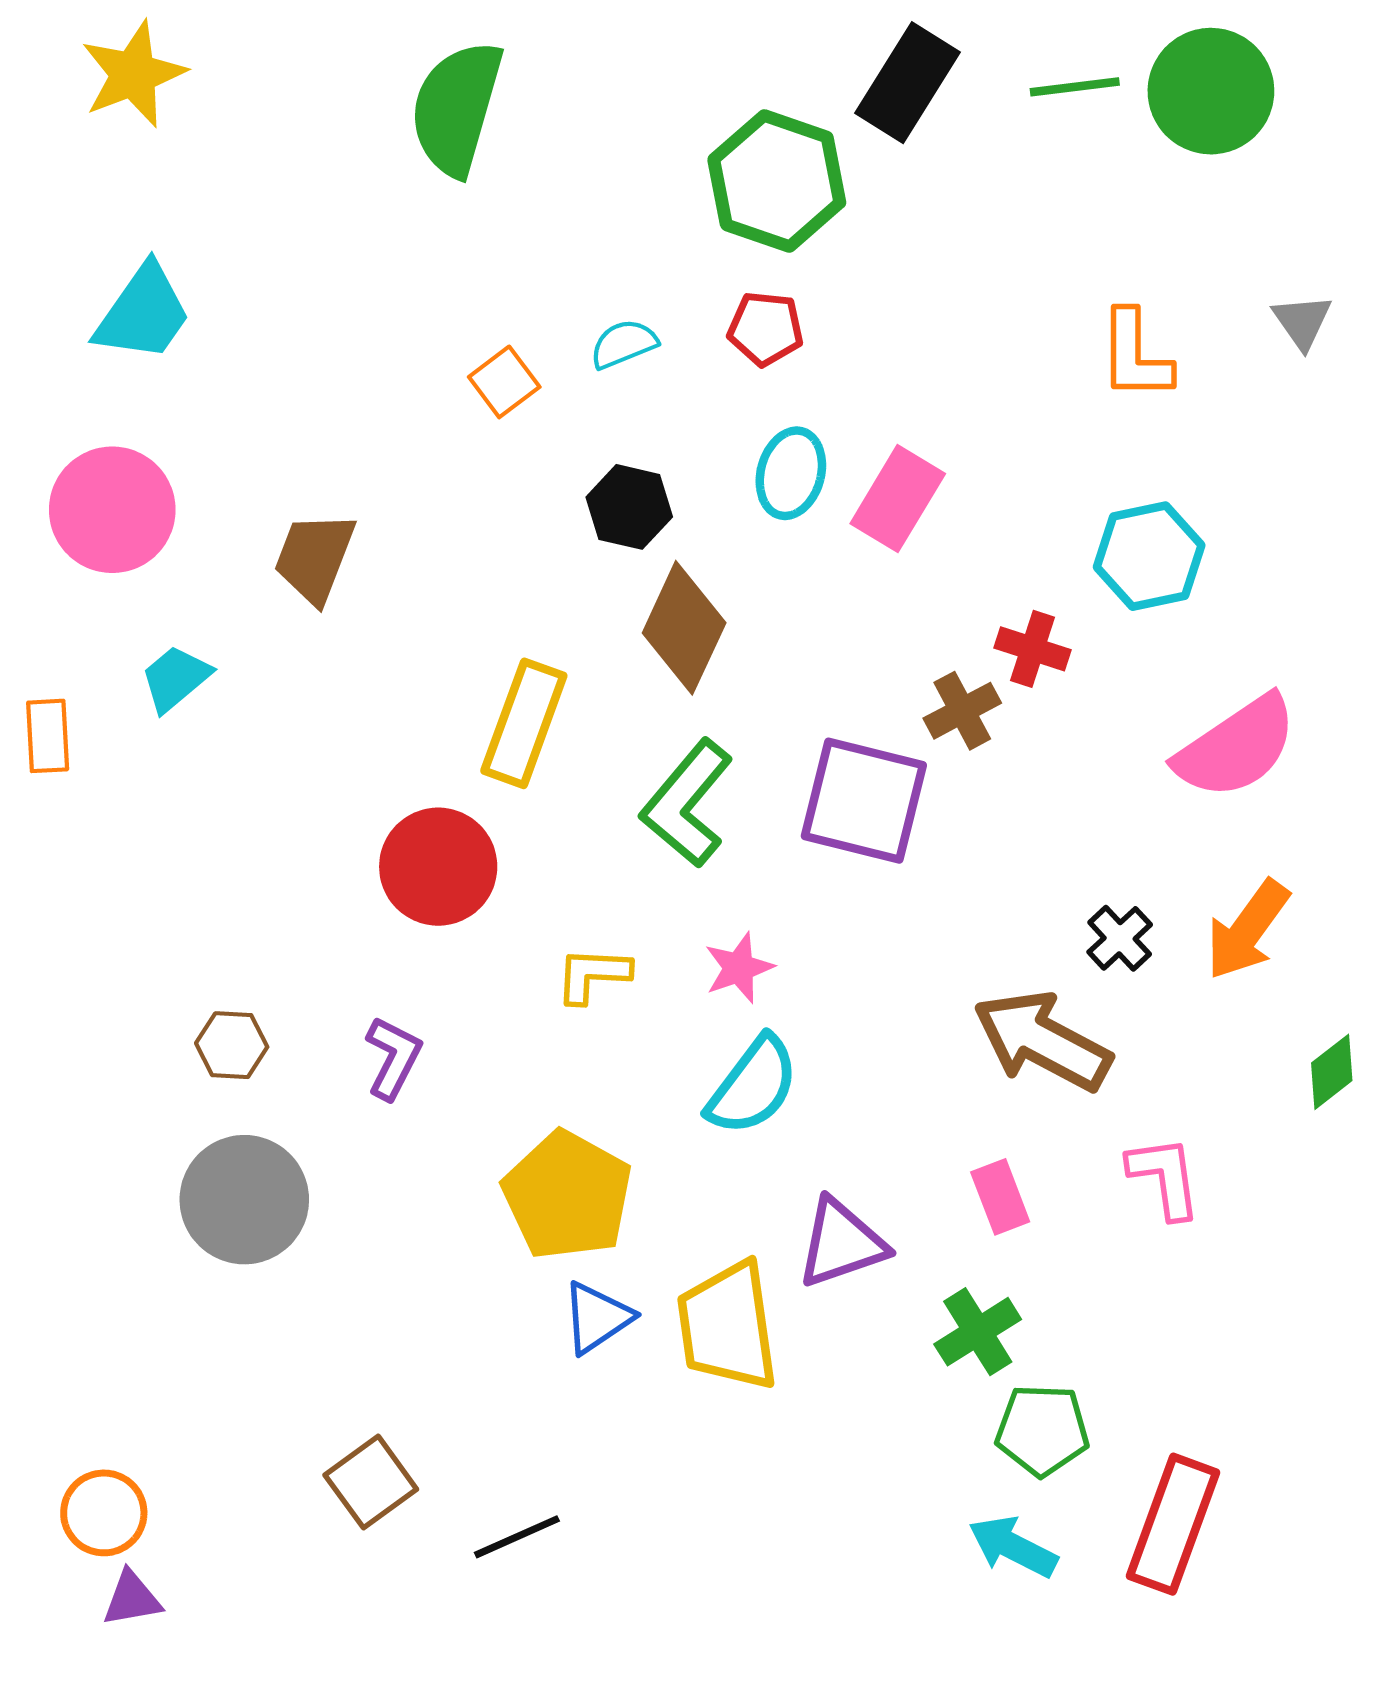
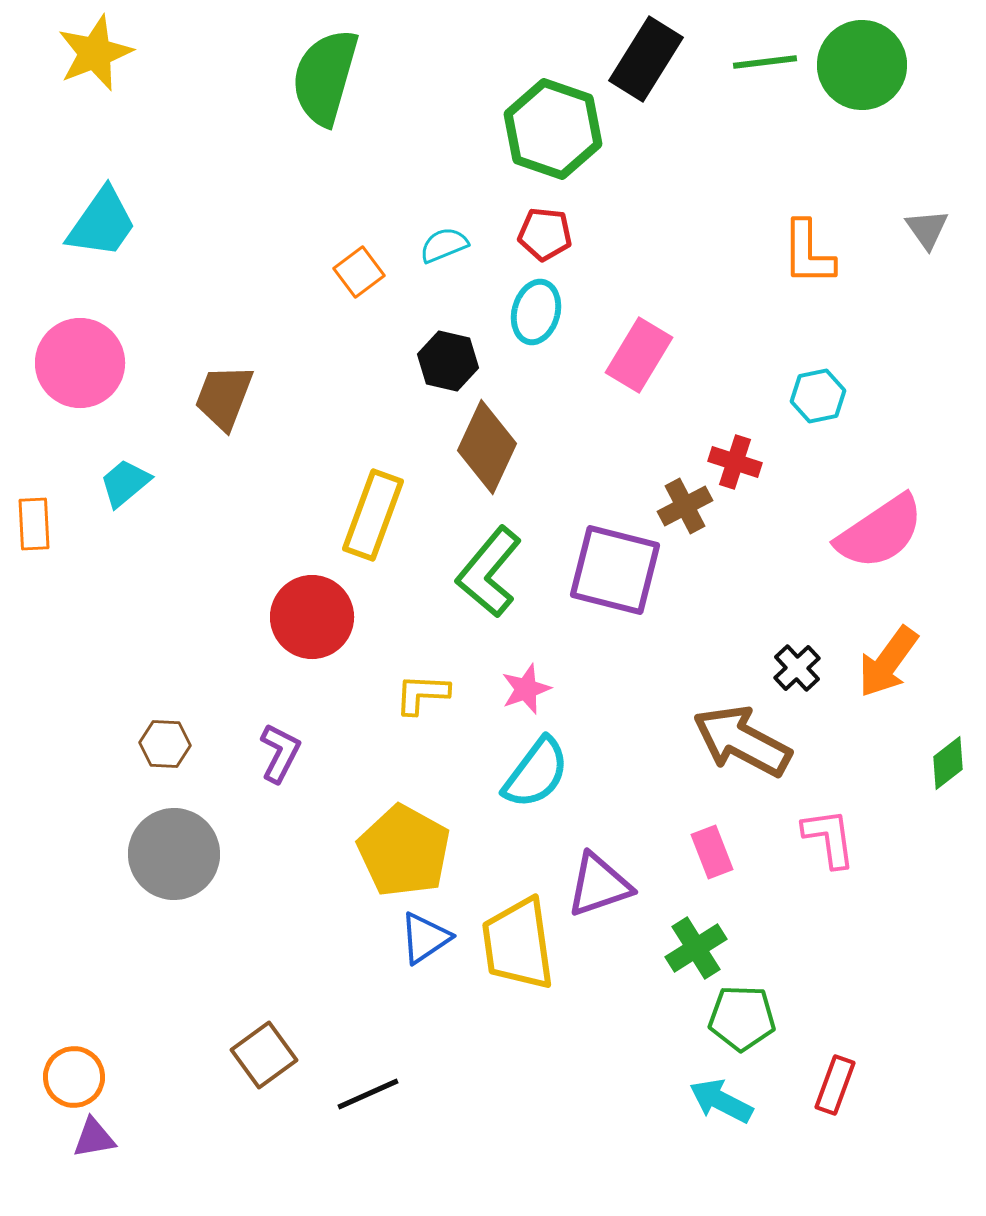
cyan ellipse: (791, 473) -> (536, 312), moved
cyan hexagon: (1149, 556) -> (818, 396), size x0.7
red rectangle: (1173, 1524) -> (835, 1085), size x0.6

